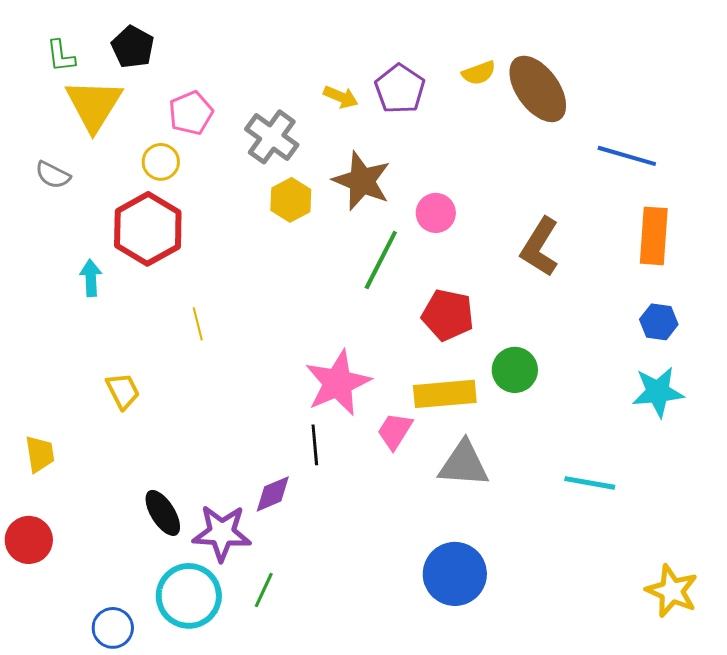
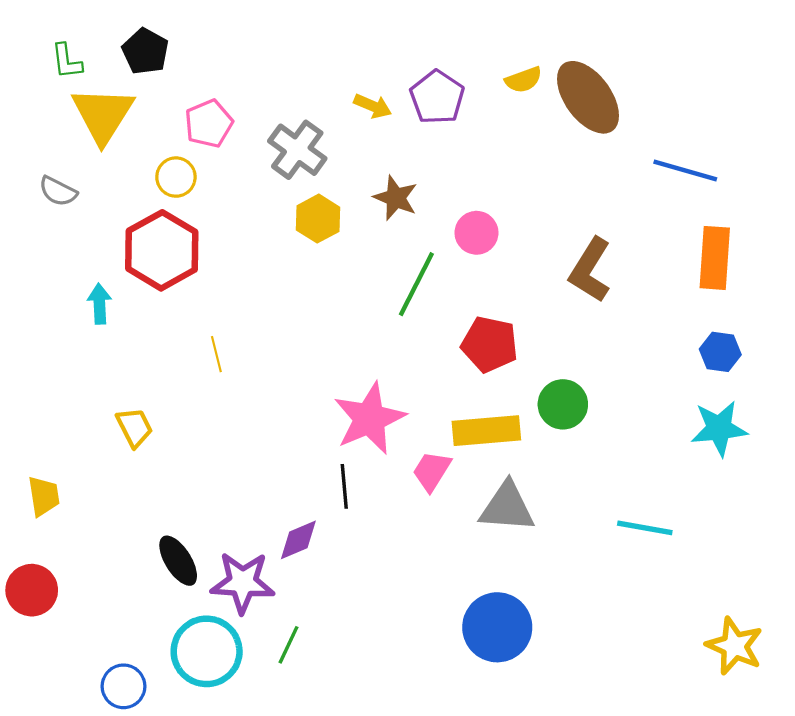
brown star: (362, 181) -> (396, 198), size x0.7

